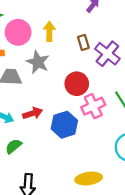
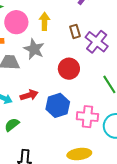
pink cross: (93, 106) -> (87, 117), moved, turned 30

